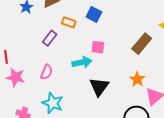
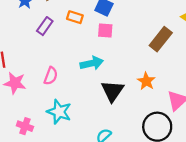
purple rectangle: (50, 38) -> (45, 26), moved
pink square: (98, 47) -> (105, 31), moved
orange star: (137, 79) -> (146, 81), moved

